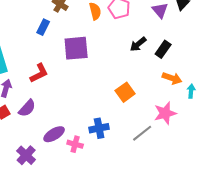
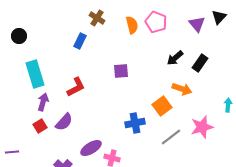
purple square: (76, 48) -> (121, 71), moved, size x0.6
orange arrow: (172, 78) -> (182, 89), moved
blue cross: (99, 128) -> (135, 123), moved
gray line: (142, 133) -> (171, 137), moved

